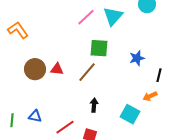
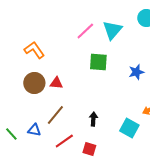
orange L-shape: (18, 30) -> (34, 50), moved
brown line: (87, 72) -> (55, 115), moved
green line: (12, 120) -> (11, 134), turned -48

